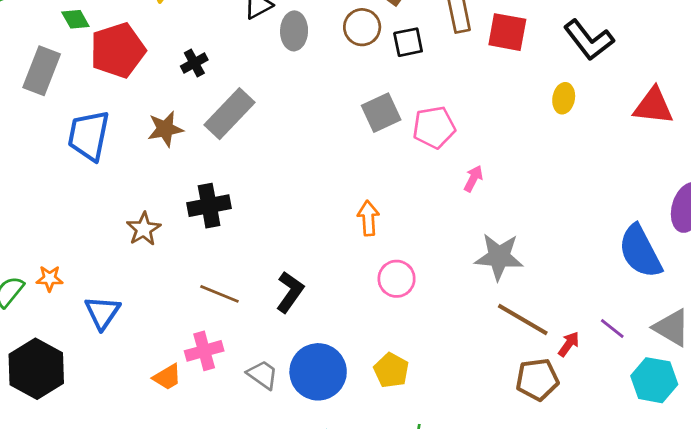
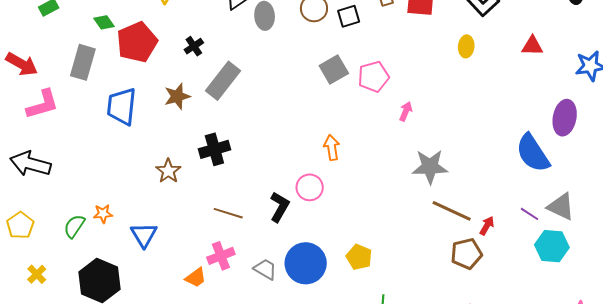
red triangle: (653, 106) -> (532, 46), size x0.7
pink circle: (397, 279) -> (310, 187), moved
purple line: (612, 329) -> (530, 214), moved

